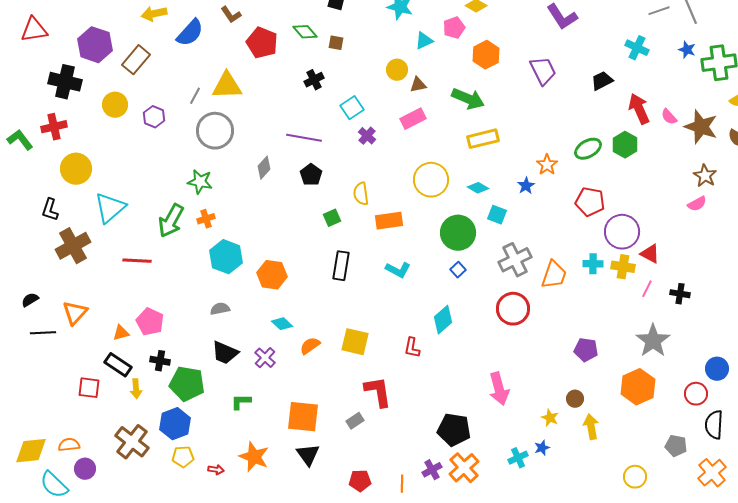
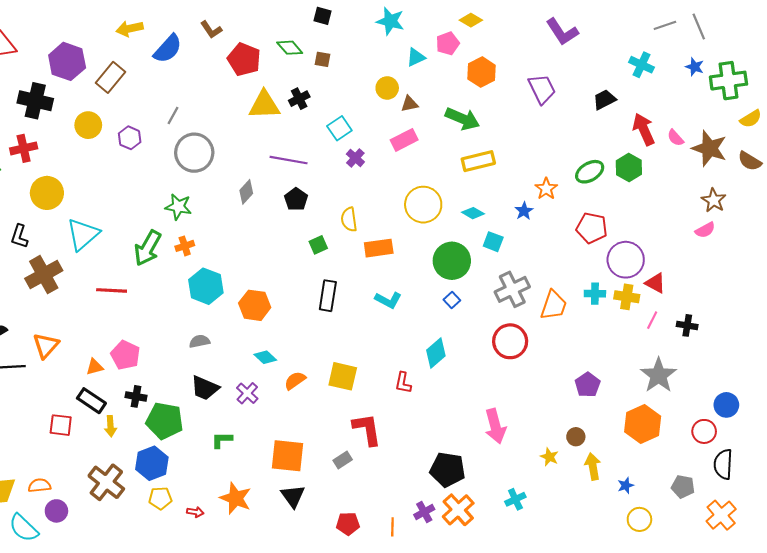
yellow triangle: (227, 86) -> (264, 105), moved
purple pentagon: (586, 350) -> (588, 385), turned 30
blue star: (542, 448) -> (626, 485), moved

